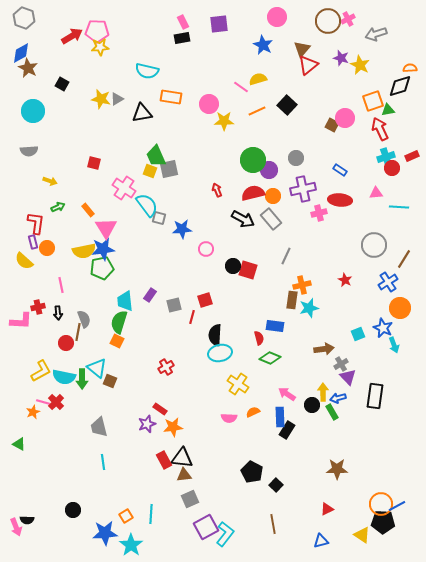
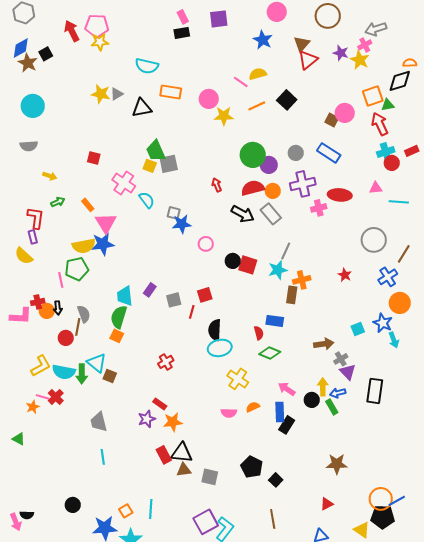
pink cross: (348, 19) -> (365, 45), moved
red arrow: (72, 36) -> (72, 31), turned -85
black square: (62, 84) -> (46, 54), moved, turned 32
blue rectangle: (340, 170) -> (329, 153), moved, size x1.6
cyan semicircle: (147, 205) -> (147, 200), size x0.7
gray square: (159, 218) -> (174, 213), moved
orange circle: (47, 248) -> (47, 311), moved
green pentagon: (102, 268) -> (77, 269), moved
cyan star: (309, 308) -> (278, 270), moved
gray square: (190, 499) -> (210, 477), moved, turned 36

